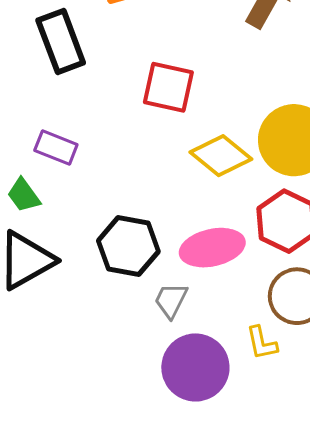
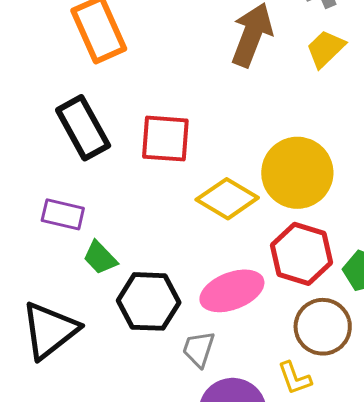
black rectangle: (61, 42) -> (83, 128), moved
green trapezoid: (24, 195) -> (100, 258), moved

